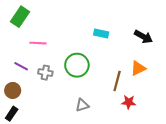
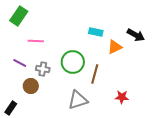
orange triangle: (138, 68) -> (115, 47), moved
brown line: (117, 81) -> (95, 74), moved
brown circle: (13, 90) -> (31, 86), moved
gray triangle: (82, 105) -> (78, 100), size x1.5

